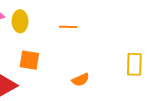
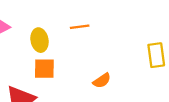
yellow ellipse: (20, 21) -> (40, 40), moved

